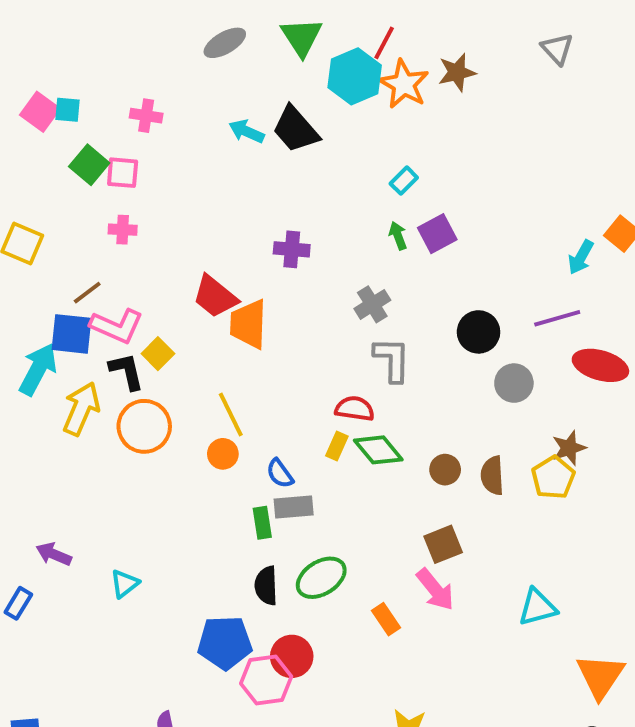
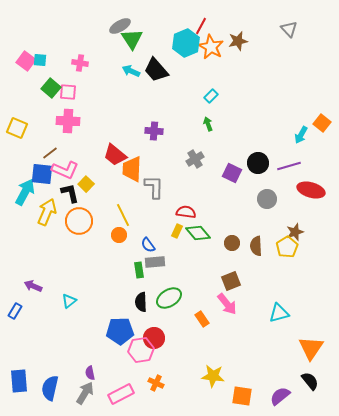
green triangle: (302, 37) -> (132, 39), moved
pink cross: (123, 230) -> (68, 121), size x1.6
purple square: (437, 234) -> (232, 173), moved, turned -36
black circle: (479, 332) -> (258, 163), moved
gray L-shape: (392, 359) -> (154, 187), moved

